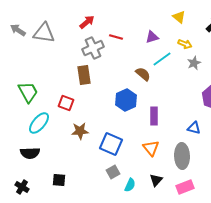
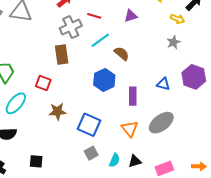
yellow arrow: (185, 44) -> (178, 19), moved
cyan line: (162, 59) -> (100, 40), moved
blue triangle: (194, 128) -> (163, 84), moved
gray ellipse: (182, 156) -> (161, 123), moved, turned 55
black triangle: (156, 180) -> (135, 161), turned 32
cyan semicircle: (130, 185) -> (114, 160), moved

